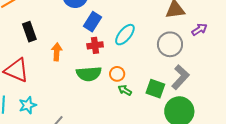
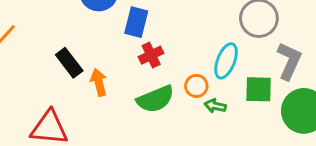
black rectangle: (29, 32) -> (69, 63), moved
cyan ellipse: (125, 35) -> (226, 61), moved

